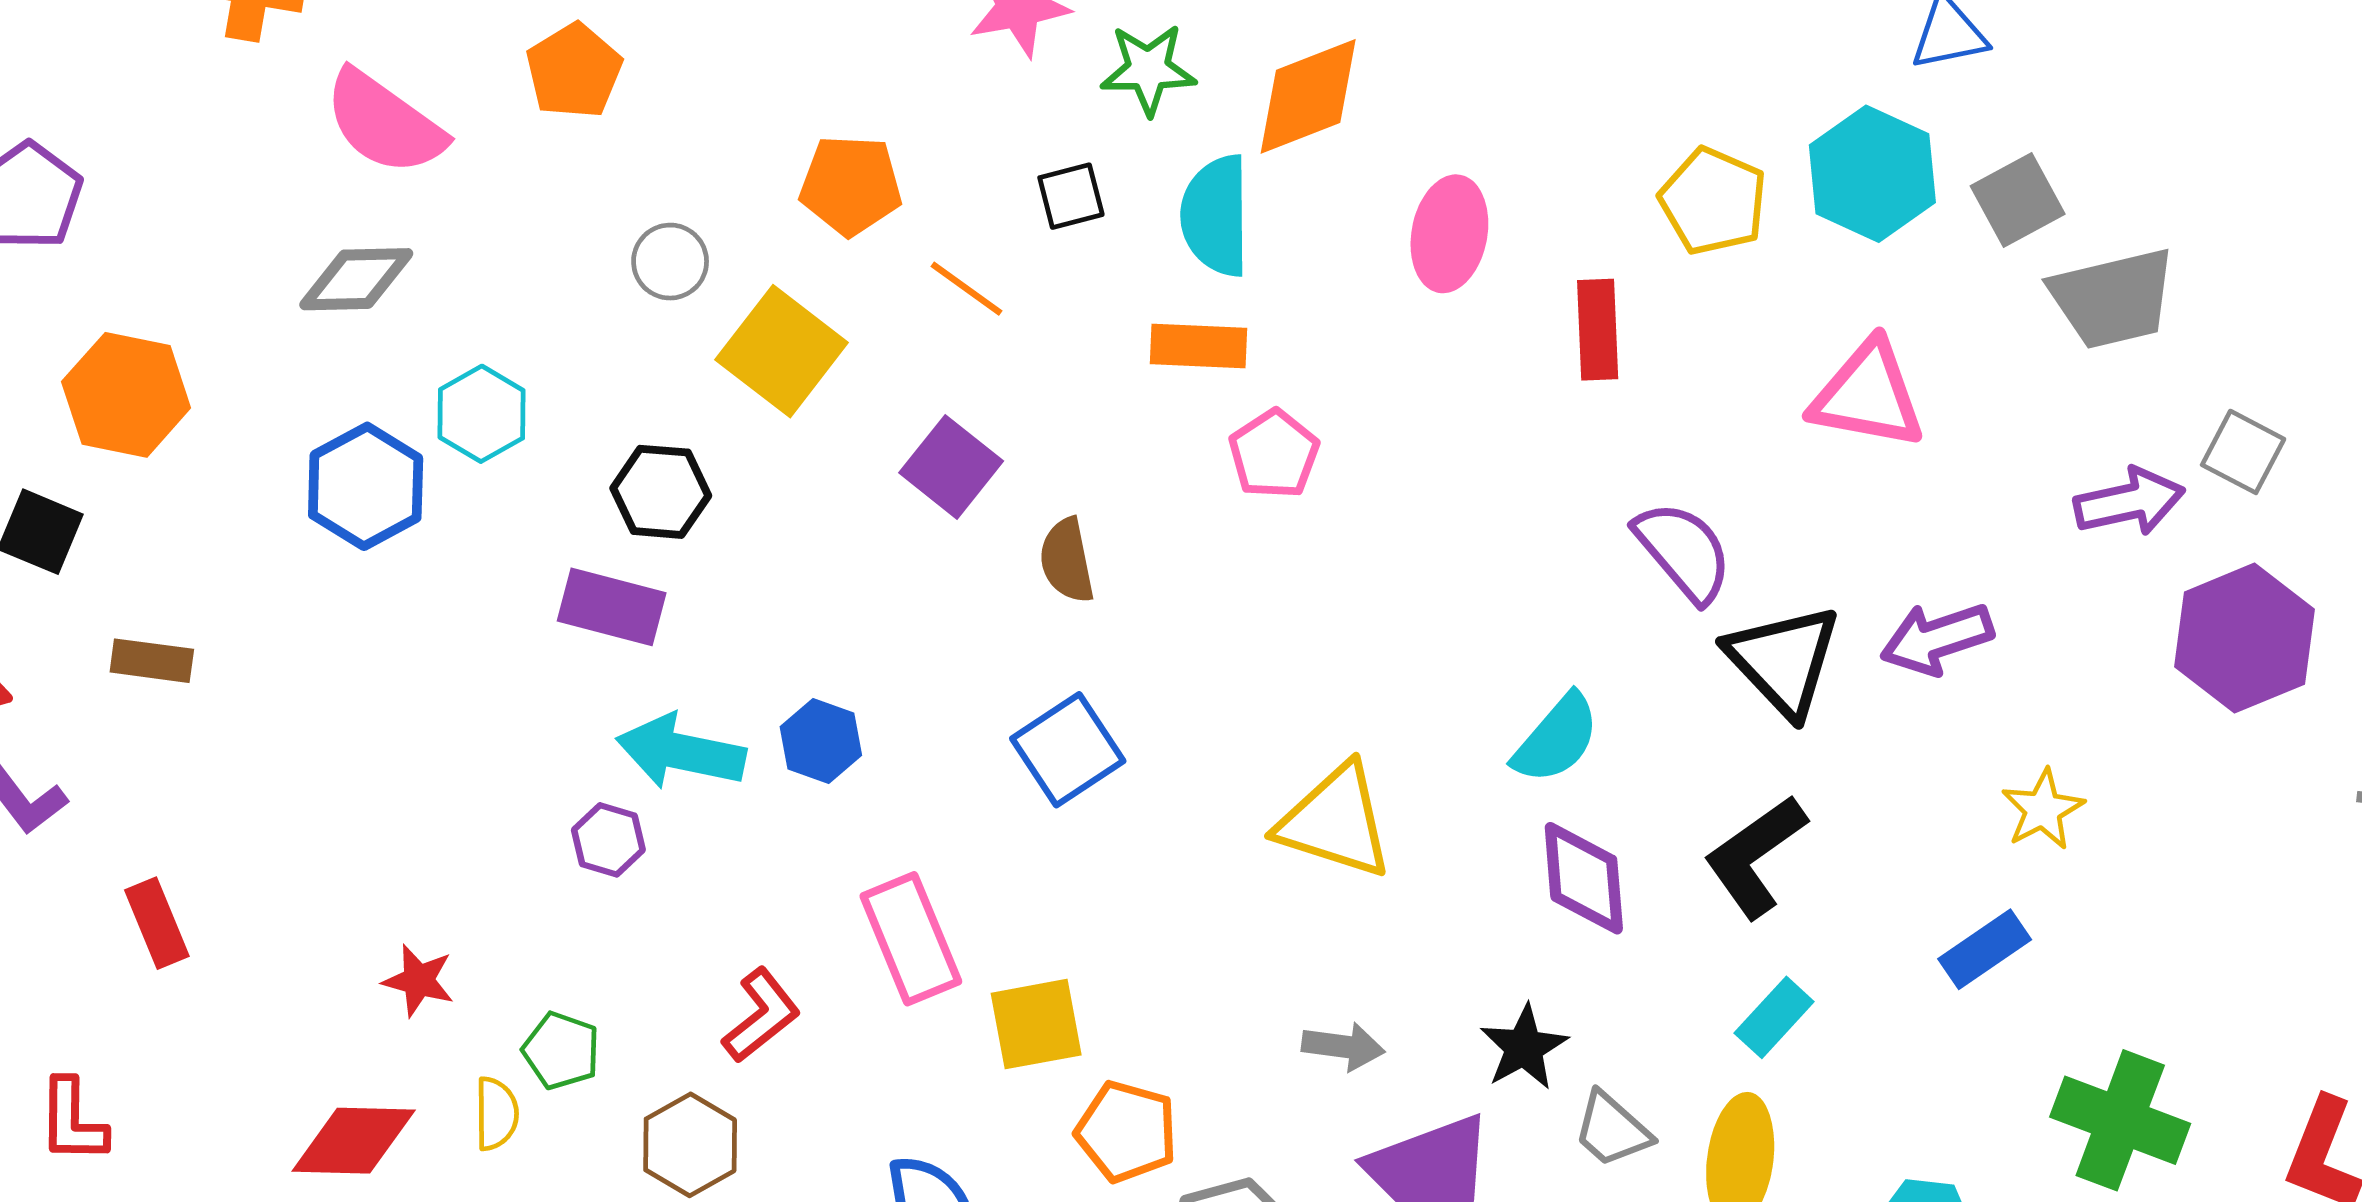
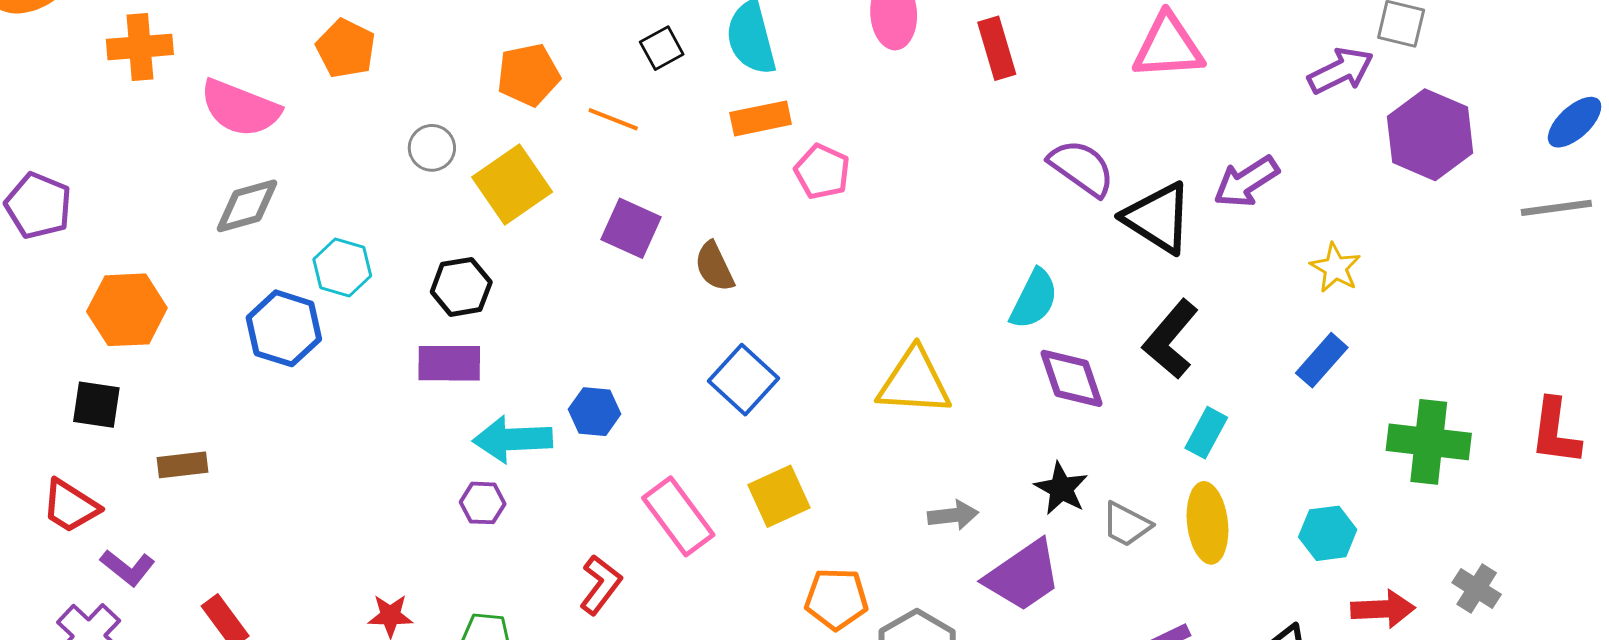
yellow square: (782, 351) -> (512, 185), turned 32
yellow square: (1036, 1024) -> (779, 496), moved

